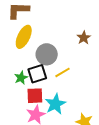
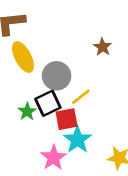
yellow ellipse: (24, 37) -> (23, 57), turned -45
red square: (35, 96) -> (67, 119), moved

